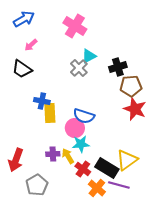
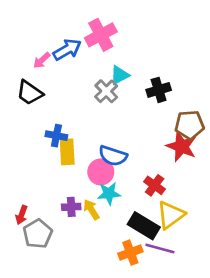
blue arrow: (24, 19) -> (67, 50), moved
pink cross: (75, 26) -> (101, 35), turned 30
brown pentagon: (131, 86) -> (189, 125), moved
red arrow: (16, 160) -> (22, 215), size x0.6
red cross: (83, 169) -> (155, 185), moved
gray pentagon: (37, 185) -> (38, 234), moved
orange cross: (97, 188) -> (130, 253), turned 30

